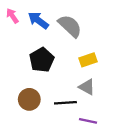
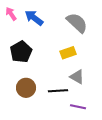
gray semicircle: (70, 26) -> (77, 23), moved
black pentagon: (42, 60) -> (21, 52), moved
yellow rectangle: (88, 60) -> (68, 53), moved

